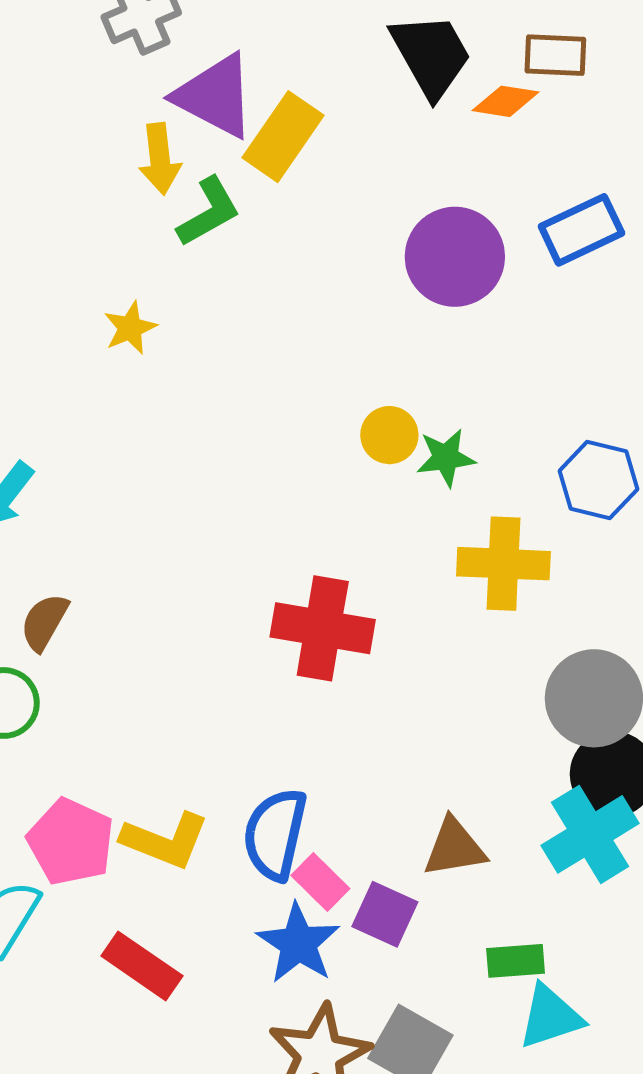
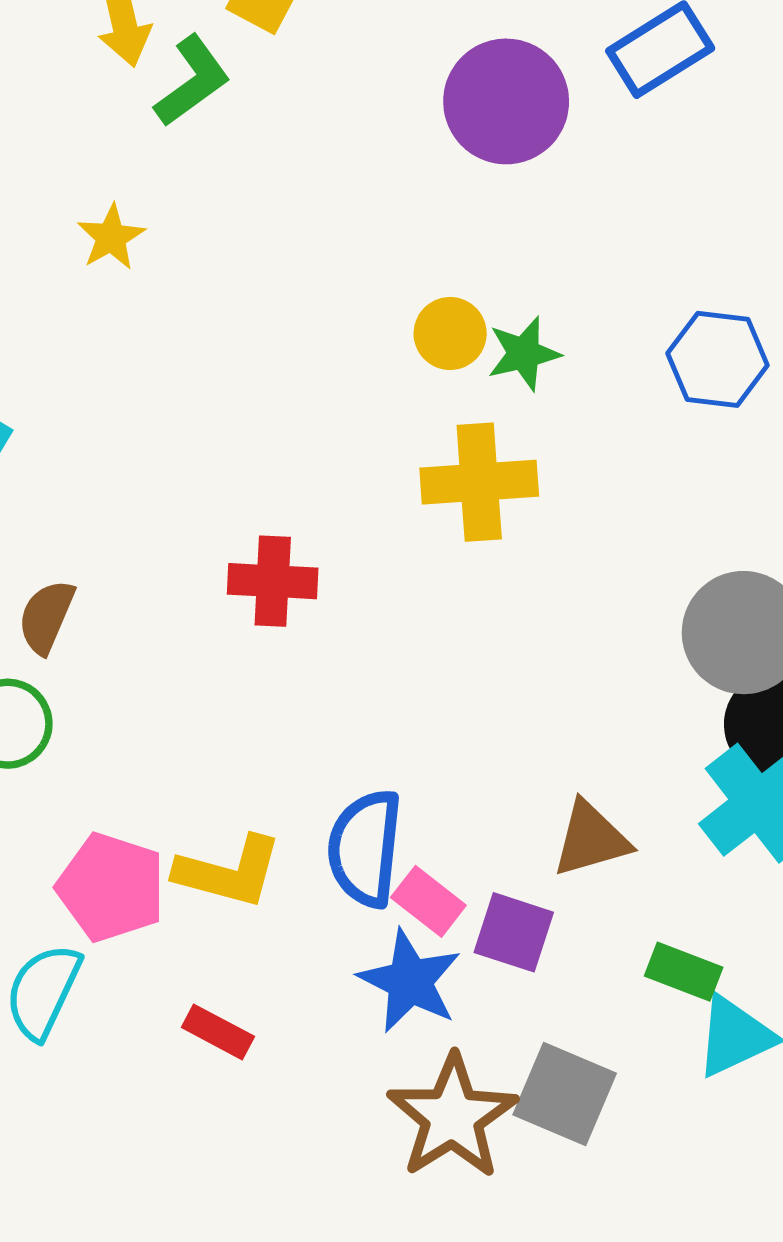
yellow cross: (503, 564) -> (479, 482), moved
red cross: (323, 628) -> (273, 581), moved, size x0.7
green rectangle: (516, 961) -> (684, 972), turned 32
red rectangle: (142, 966) -> (218, 1032), size x0.7

